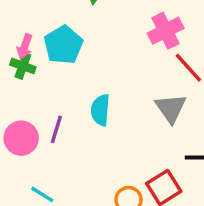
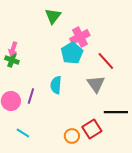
pink cross: (166, 31) -> (80, 37), moved
cyan pentagon: (63, 45) -> (72, 53), moved

